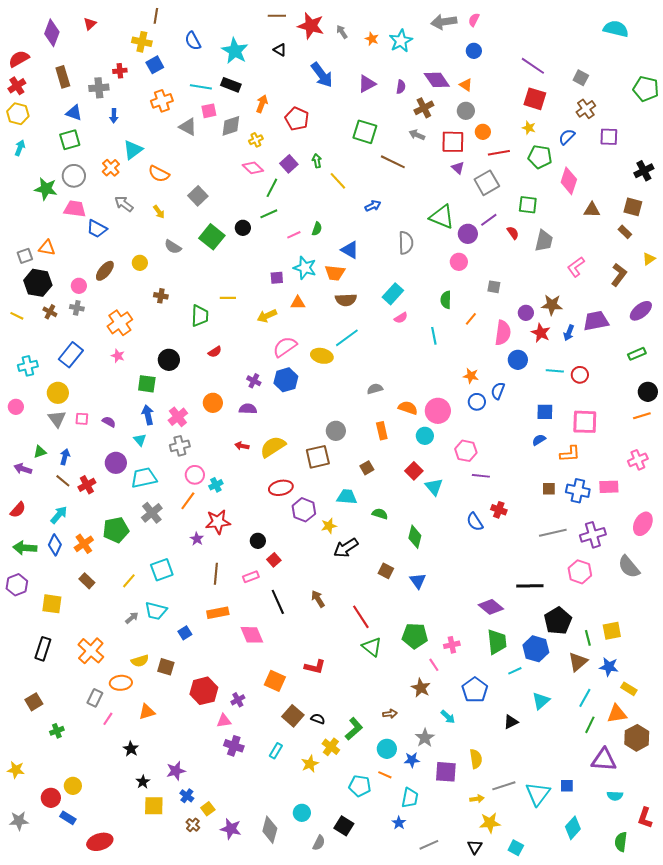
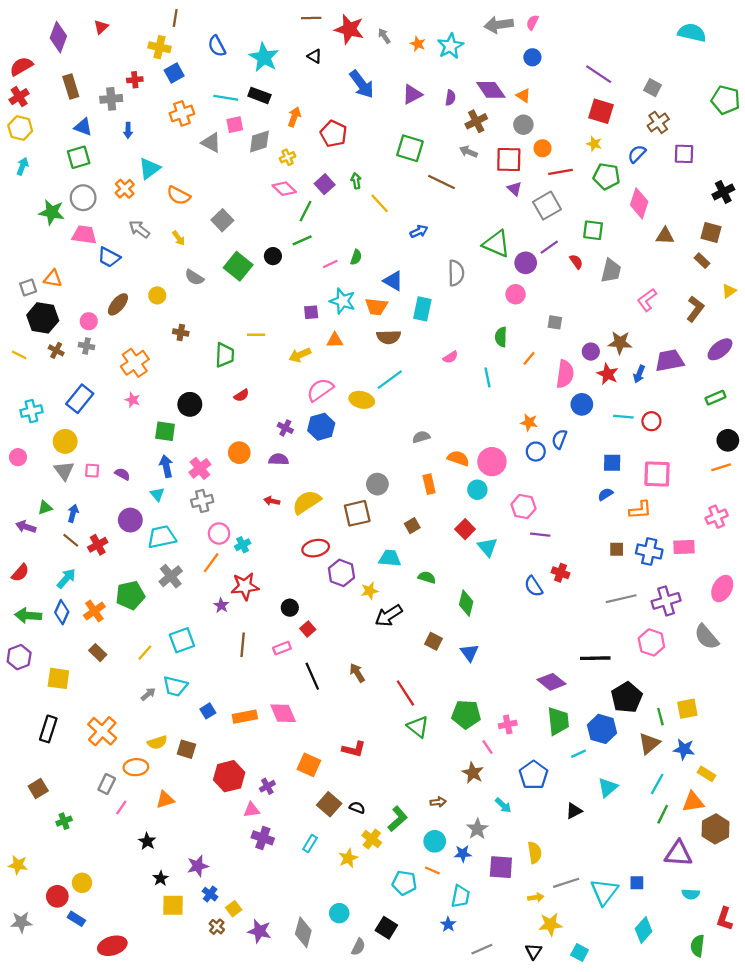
cyan rectangle: (393, 294) -> (422, 309), moved, turned -30
orange rectangle: (218, 613) -> (245, 717), moved

